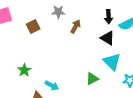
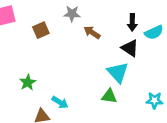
brown arrow: (76, 26) -> (92, 32), turned -88
cyan triangle: (112, 62) -> (118, 72), moved
green triangle: (92, 79) -> (109, 96), turned 32

